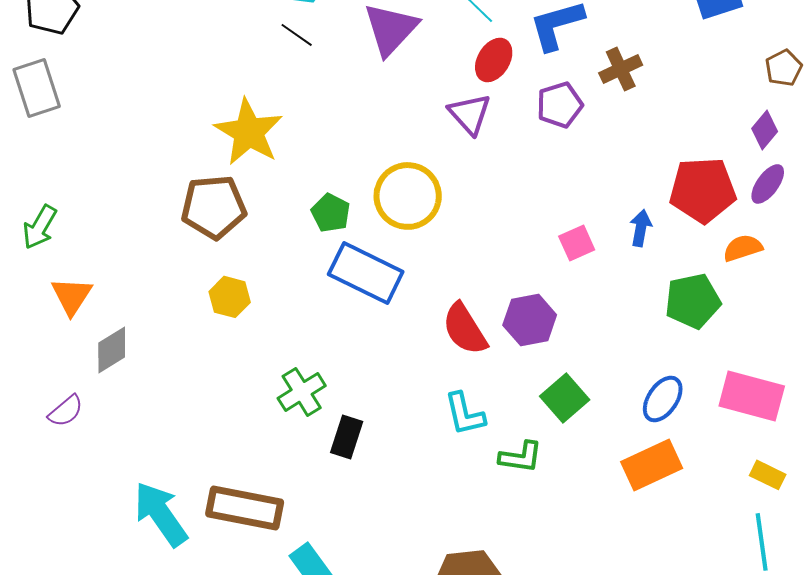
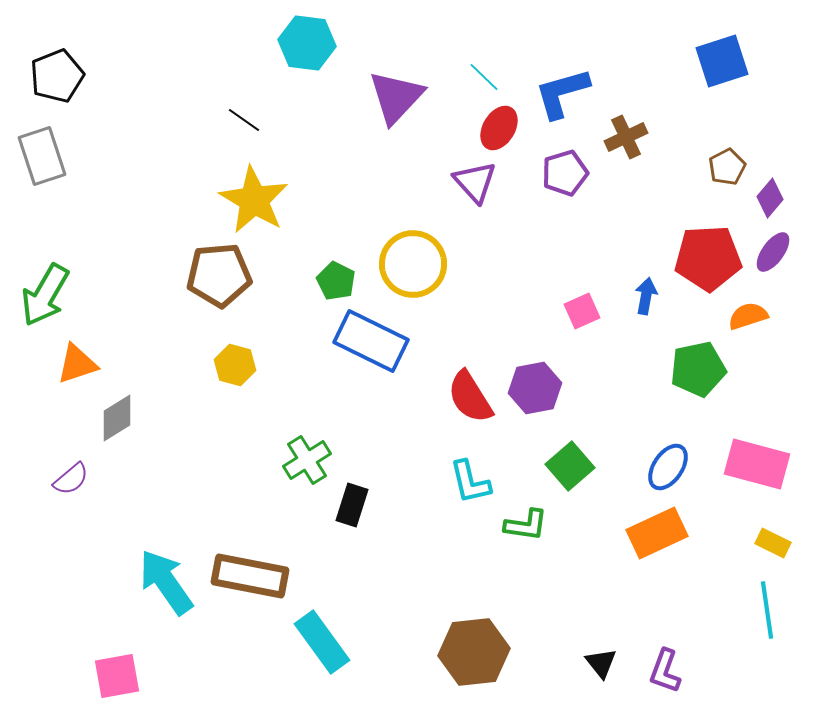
black line: (297, 35) -> (244, 120), moved
brown pentagon: (784, 68) -> (727, 167), moved
green arrow: (40, 227) -> (45, 295), size x1.4
orange triangle: (72, 296) -> (77, 364), turned 39

